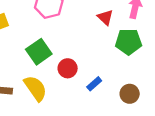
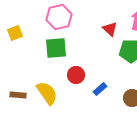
green square: (39, 52) -> (56, 48), moved, turned 30

